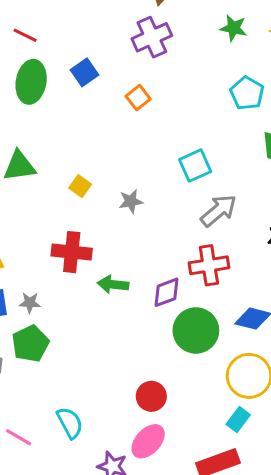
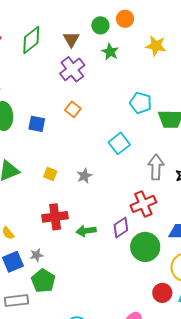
green star: (234, 28) -> (110, 52), moved, turned 30
blue square: (85, 72) -> (37, 124), moved, turned -30
cyan pentagon: (247, 93) -> (141, 103), moved
gray arrow: (219, 211) -> (156, 167), moved, turned -35
red circle: (151, 396) -> (162, 293), moved

